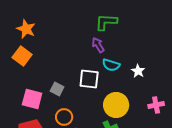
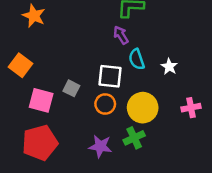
orange square: (22, 56) -> (21, 65), moved
cyan semicircle: (111, 65) -> (137, 59), turned 54
orange circle: (64, 117) -> (105, 104), moved

